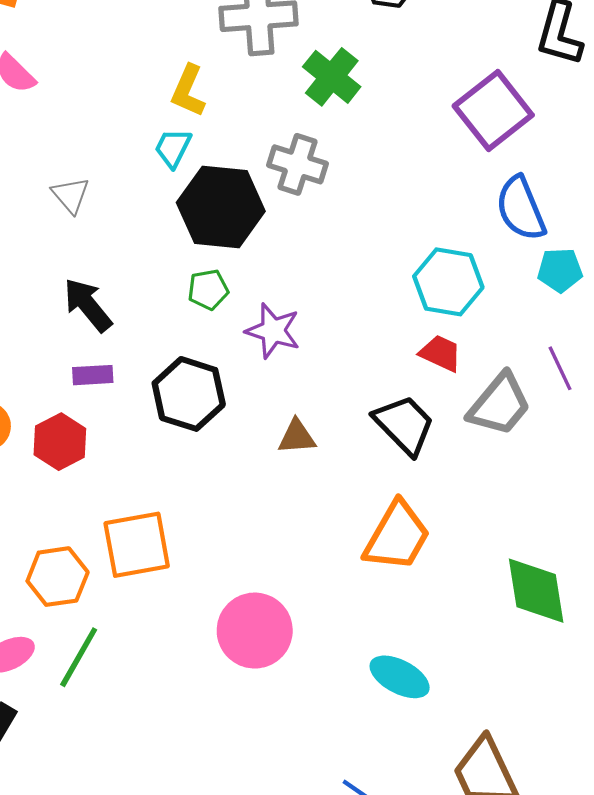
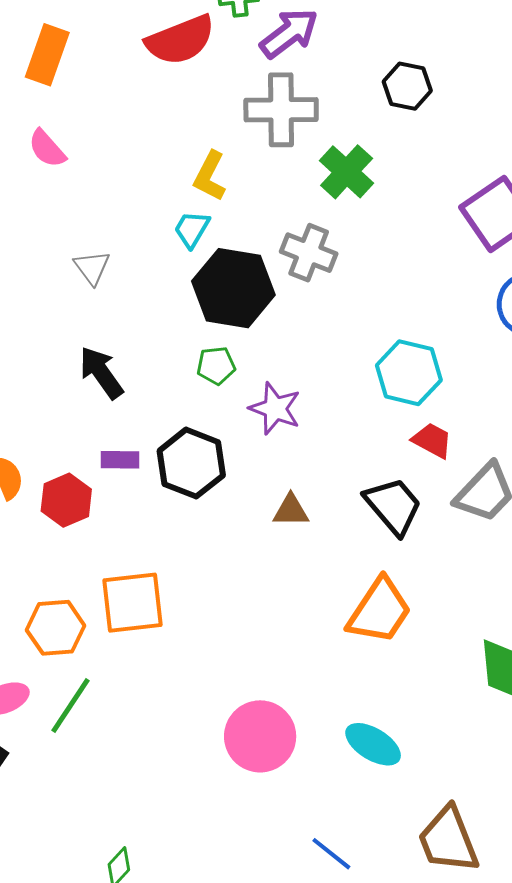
cyan hexagon: (448, 282) -> (409, 373), moved
purple rectangle: (93, 375) -> (120, 460), moved
pink circle: (255, 631) -> (260, 736), moved

